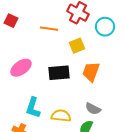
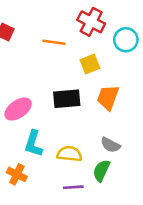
pink ellipse: (21, 68) -> (18, 109), moved

